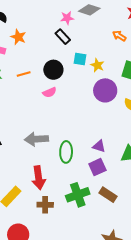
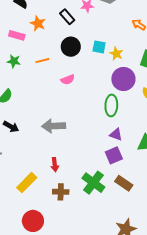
black rectangle: (63, 37) -> (67, 17), moved
black circle: (53, 70) -> (71, 47), moved
green ellipse: (66, 152) -> (111, 105), moved
red arrow: (39, 178) -> (55, 165), size x0.6
green cross: (78, 195) -> (93, 183), turned -35

